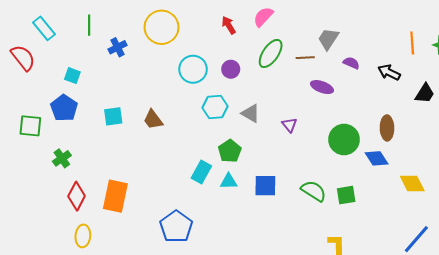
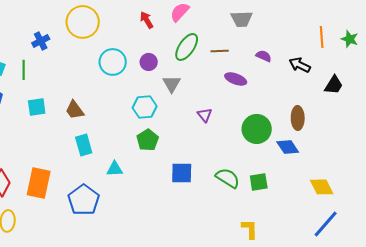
green line: (89, 25) -> (24, 70), moved
gray trapezoid: (328, 39) -> (242, 19), moved, turned -125
cyan hexagon: (215, 107) -> (145, 107), moved
gray triangle: (251, 113) -> (172, 84), moved, turned 30
cyan rectangle: (201, 172) -> (84, 145), moved, turned -45
cyan triangle: (229, 181) -> (115, 169), moved
yellow diamond: (412, 184) -> (322, 187), moved
blue pentagon: (176, 227) -> (84, 200), moved

